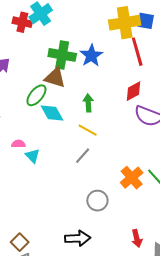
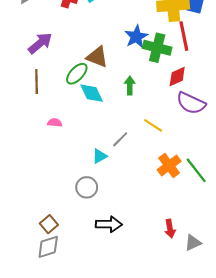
green cross: (62, 55) -> (157, 48), moved
yellow line: (88, 130) -> (153, 125), moved
cyan triangle: (33, 156) -> (100, 156), moved, turned 42
gray circle: (97, 201) -> (87, 187), moved

